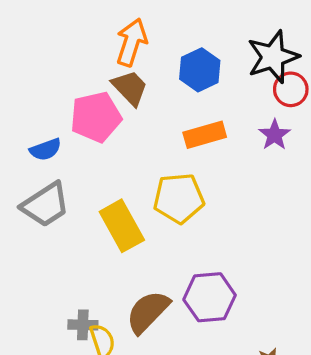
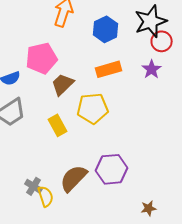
brown trapezoid: (130, 88) -> (63, 84), moved, turned -90
yellow rectangle: (122, 226) -> (58, 125), size x0.7
gray cross: (83, 325) -> (34, 186), turned 30

